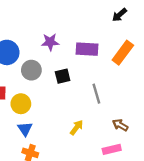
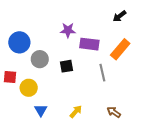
purple star: (50, 42) -> (68, 30), moved
gray line: (96, 94) -> (102, 73), moved
blue triangle: (25, 129) -> (41, 110), moved

